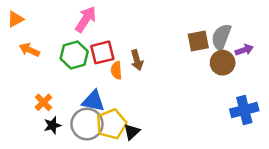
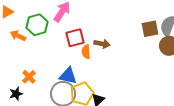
green hexagon: (74, 55) -> (37, 25), moved
brown arrow: (137, 60) -> (102, 44), turned -63
black star: (52, 125) -> (16, 94), moved

